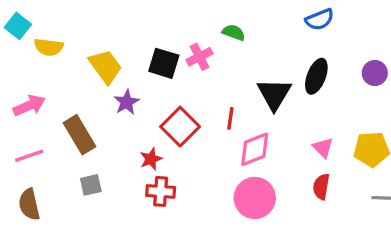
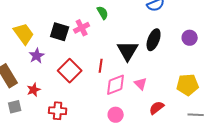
green semicircle: (234, 32) -> (103, 13), turned 40
pink triangle: (323, 148) -> (141, 84), moved
red star: (151, 159) -> (34, 90), moved
red semicircle: (321, 187) -> (157, 108), turned 42
pink circle: (255, 198) -> (116, 115), size x0.6

